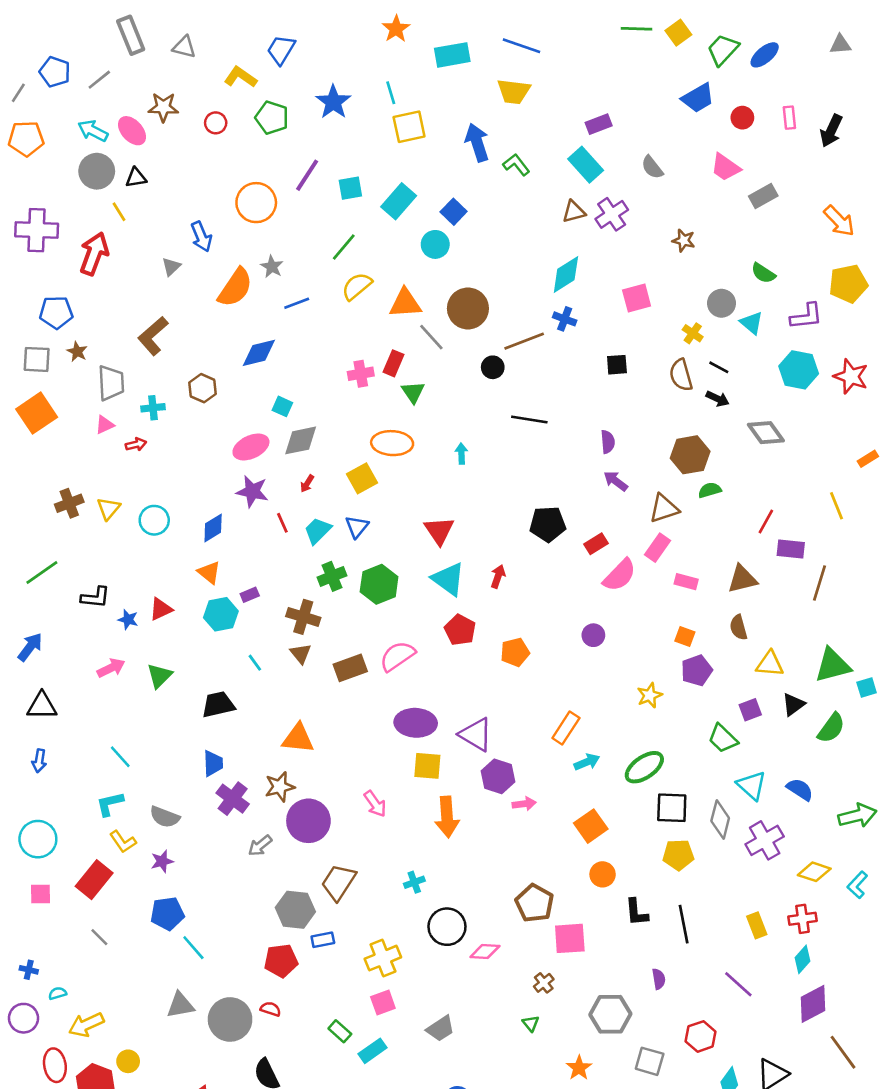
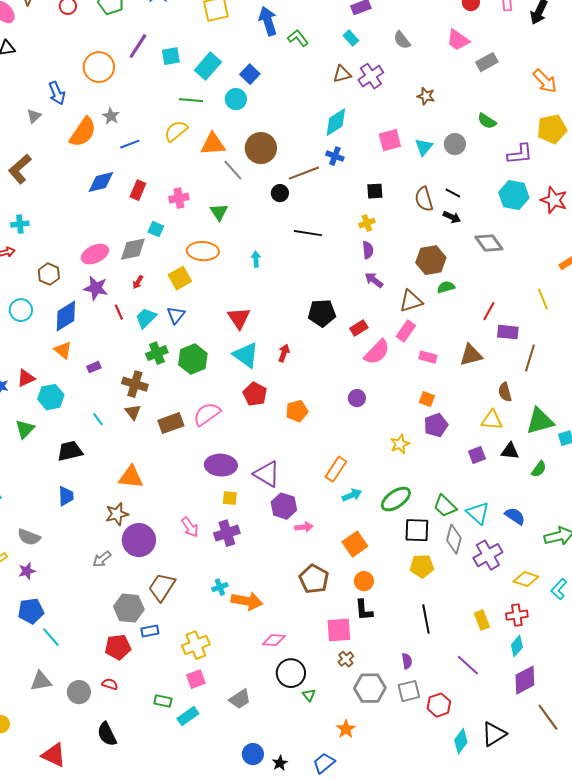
cyan rectangle: (586, 165) -> (351, 38), size x0.6
green line: (344, 247) -> (191, 100), moved, turned 55
cyan triangle: (752, 323) -> (424, 147), moved, turned 30
yellow cross: (693, 333) -> (367, 223), moved, turned 35
red rectangle: (393, 363) -> (138, 190), moved
brown hexagon: (203, 388) -> (49, 274), moved
cyan square: (282, 406) -> (156, 229), moved
blue diamond: (213, 528) -> (66, 316), size x1.4
cyan hexagon: (221, 614) -> (51, 397), moved
brown semicircle: (738, 627) -> (505, 392), moved
black triangle: (793, 704) -> (510, 451), turned 42
green semicircle: (831, 728) -> (539, 469), size x0.7
green trapezoid: (723, 738) -> (445, 506), moved
yellow square: (427, 766) -> (230, 498), size x0.7
purple cross: (233, 799) -> (227, 533), moved, turned 35
orange arrow: (447, 817) -> (247, 601), moved, turned -76
brown pentagon: (535, 903) -> (314, 579), moved
black L-shape: (637, 912) -> (364, 610), moved
black circle: (447, 927) -> (291, 673), moved
brown cross: (544, 983) -> (346, 659), moved
gray circle: (230, 1019) -> (79, 692), size x0.7
green rectangle: (340, 1031) -> (163, 701), turned -30
gray square: (650, 1061) -> (409, 691), moved, turned -30

